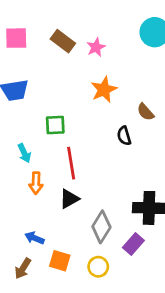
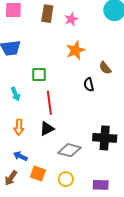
brown rectangle: (63, 41) -> (47, 14), turned 60
orange arrow: (36, 183) -> (19, 127), moved
gray diamond: (101, 227) -> (69, 150), turned 70
purple rectangle: (133, 244) -> (101, 185), moved, turned 49

